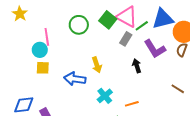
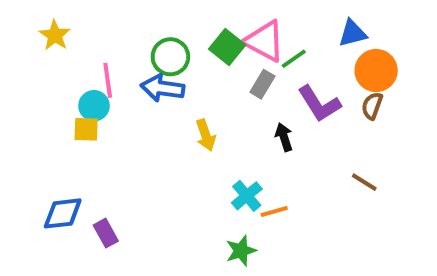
blue triangle: (163, 19) -> (353, 33), moved, size x0.7
yellow square: (43, 68) -> (86, 129), moved
blue arrow: (75, 79) -> (163, 88), moved
cyan cross: (105, 96) -> (247, 196), moved

